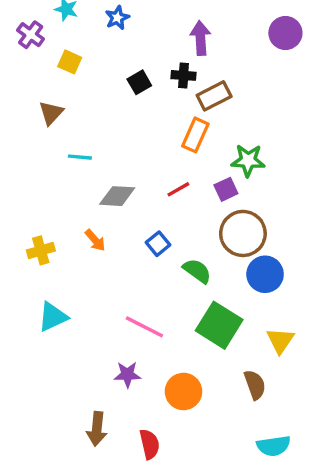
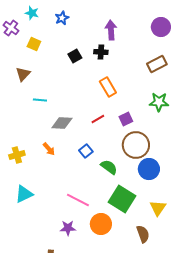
brown rectangle: (214, 96) -> (157, 64), moved
orange rectangle: (195, 135) -> (108, 87), turned -54
green star: (248, 160) -> (159, 102), moved
orange circle: (183, 391) -> (101, 224), moved

